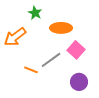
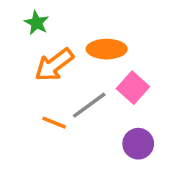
green star: (35, 13) -> (37, 23), moved
orange arrow: (15, 37) -> (54, 65), moved

